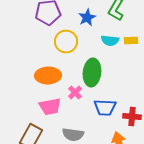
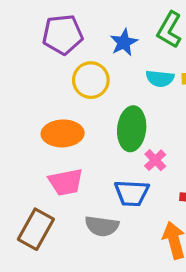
pink cross: (75, 92) -> (155, 160), moved
blue trapezoid: (105, 108) -> (132, 193), moved

